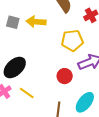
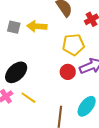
red circle: (65, 76) -> (68, 72), moved

